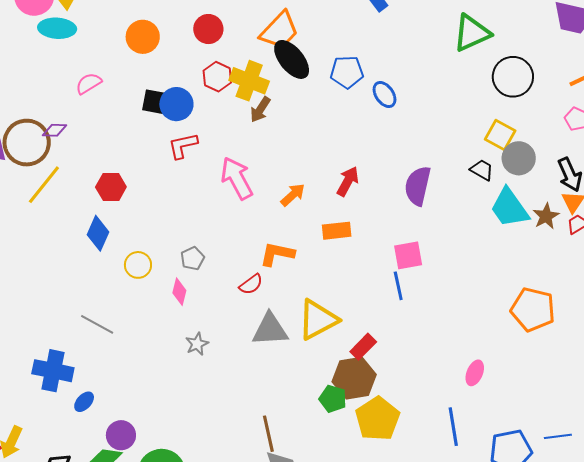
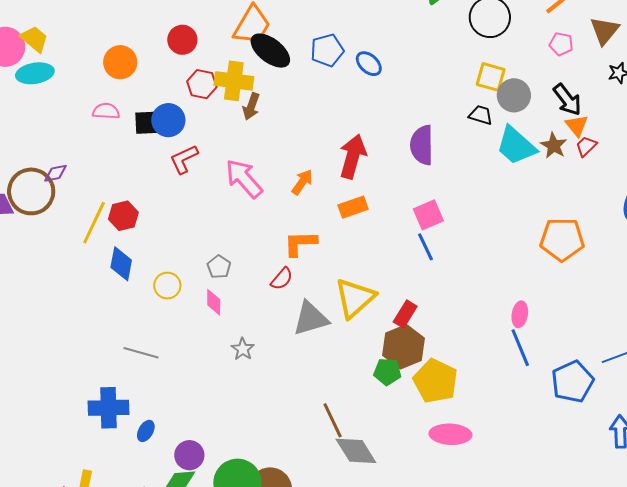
pink semicircle: (89, 83) -> (106, 111), moved, turned 48
red arrow: (348, 181) -> (353, 156), size x1.4
yellow line: (44, 185) -> (94, 223), moved
blue line: (453, 427) -> (520, 348), moved

